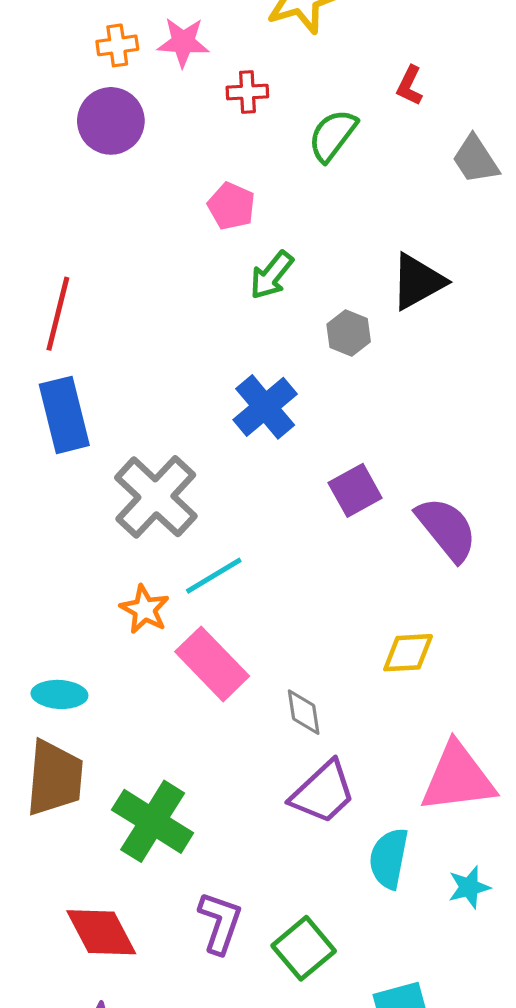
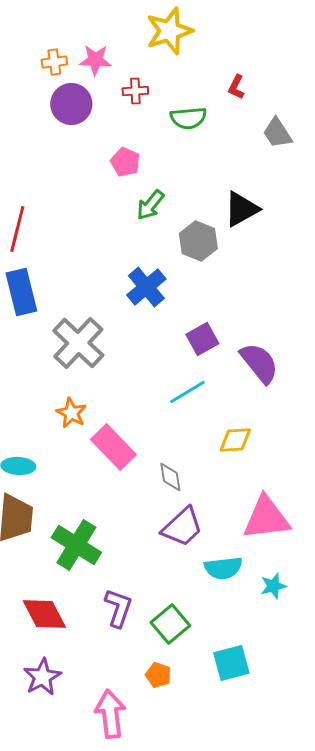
purple circle: (111, 121) -> (71, 104), moved
green semicircle: (333, 135) -> (188, 118), turned -132
gray hexagon: (349, 333) -> (198, 241), size x1.4
cyan line: (214, 576) -> (187, 392), moved
cyan semicircle: (389, 858) -> (223, 568), turned -108

